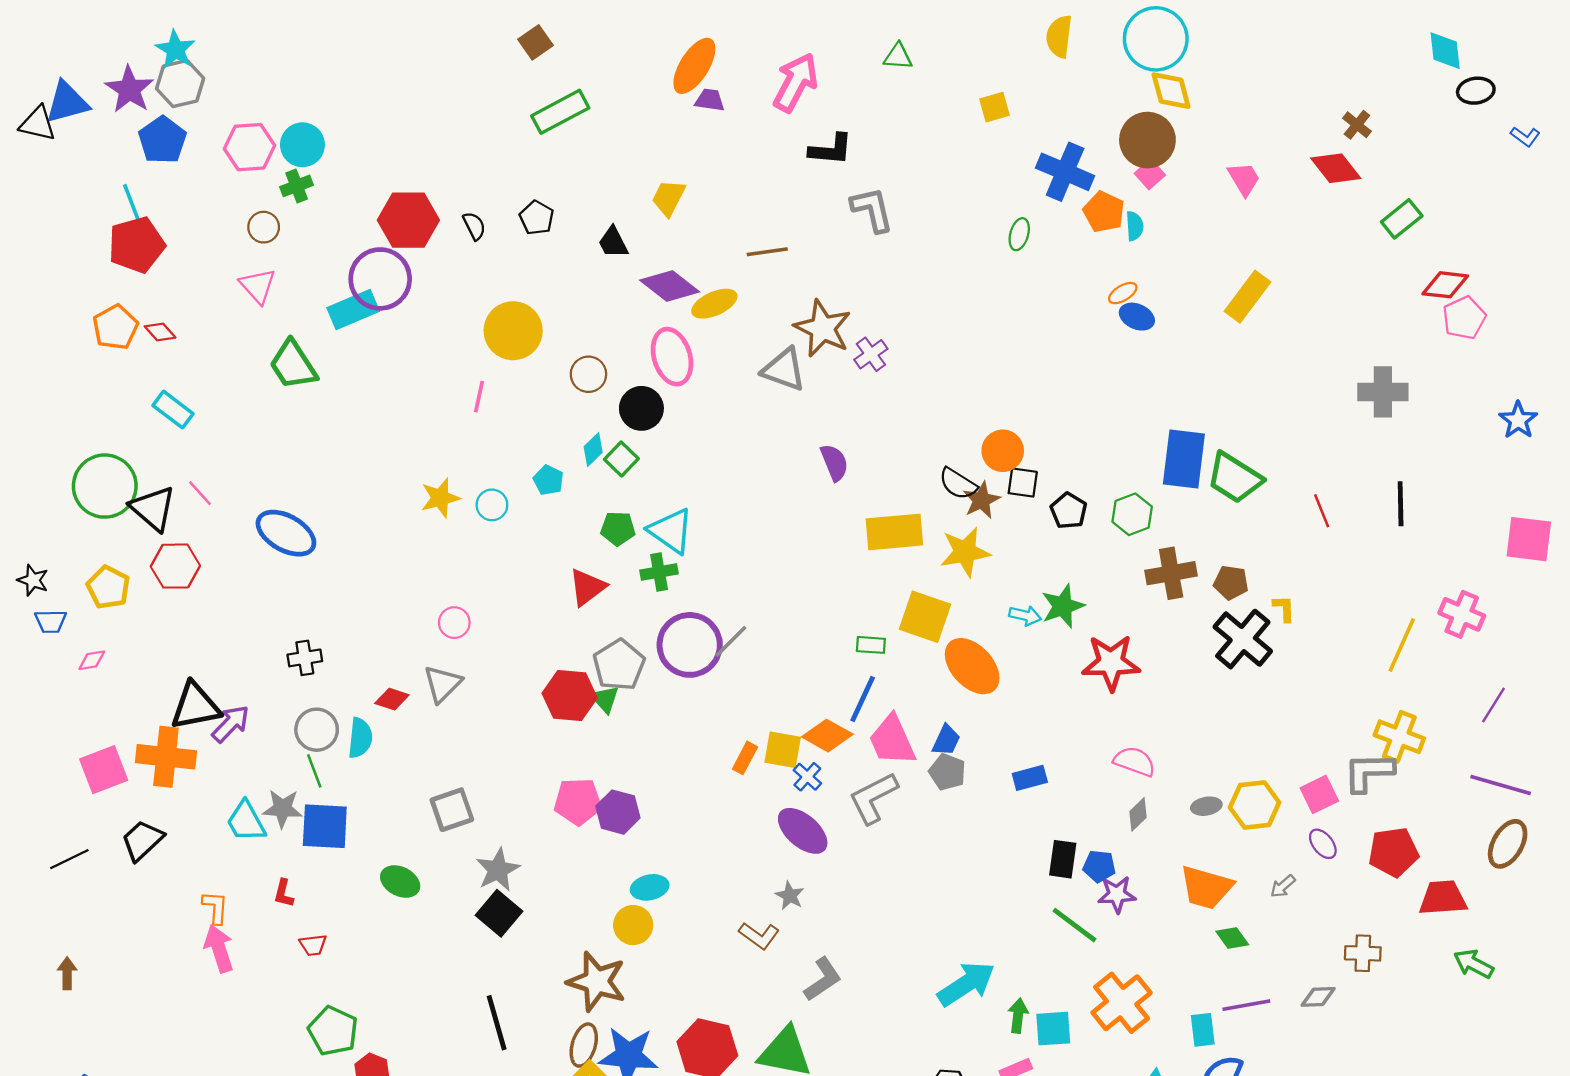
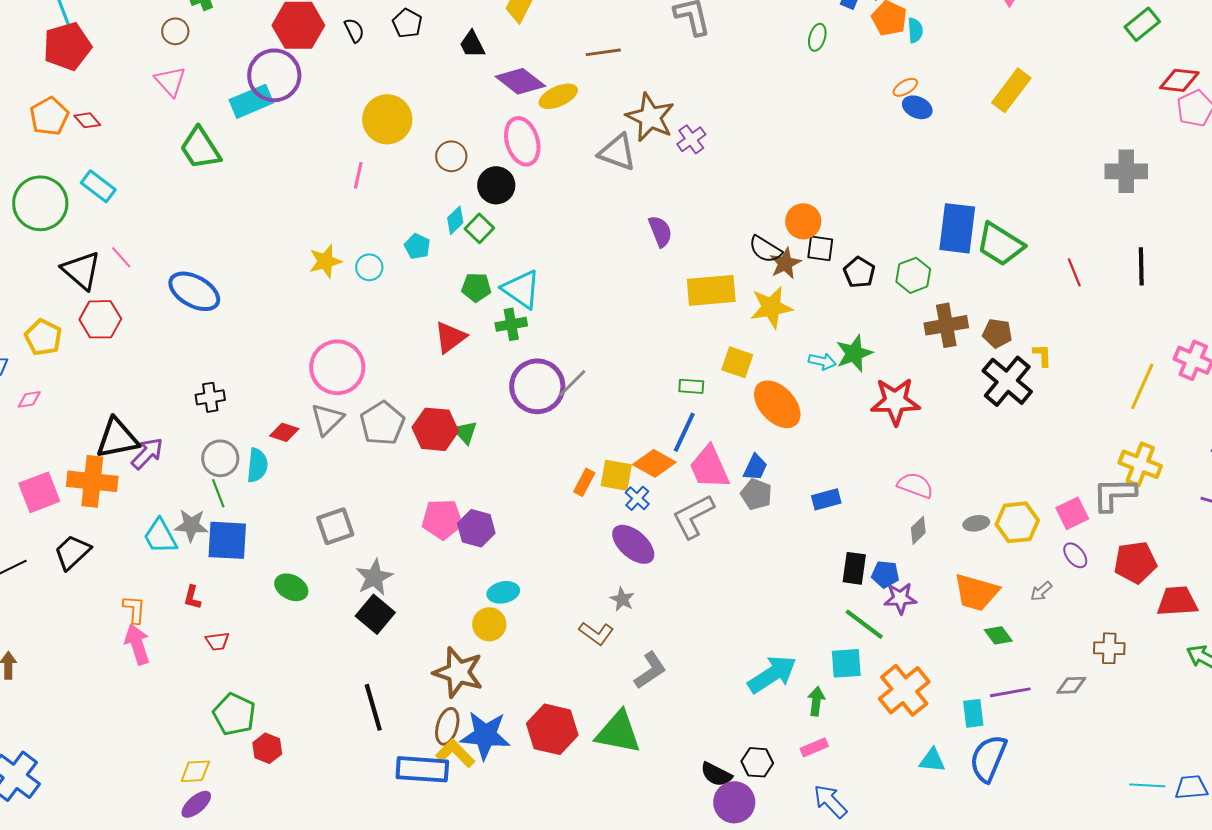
green circle: (105, 486) -> (40, 203), moved
yellow square: (925, 617) -> (737, 362), size x0.7
pink circle: (454, 623) -> (337, 367), size x2.0
gray pentagon: (619, 665) -> (382, 423), moved
cyan square: (1053, 1029) -> (846, 663), moved

